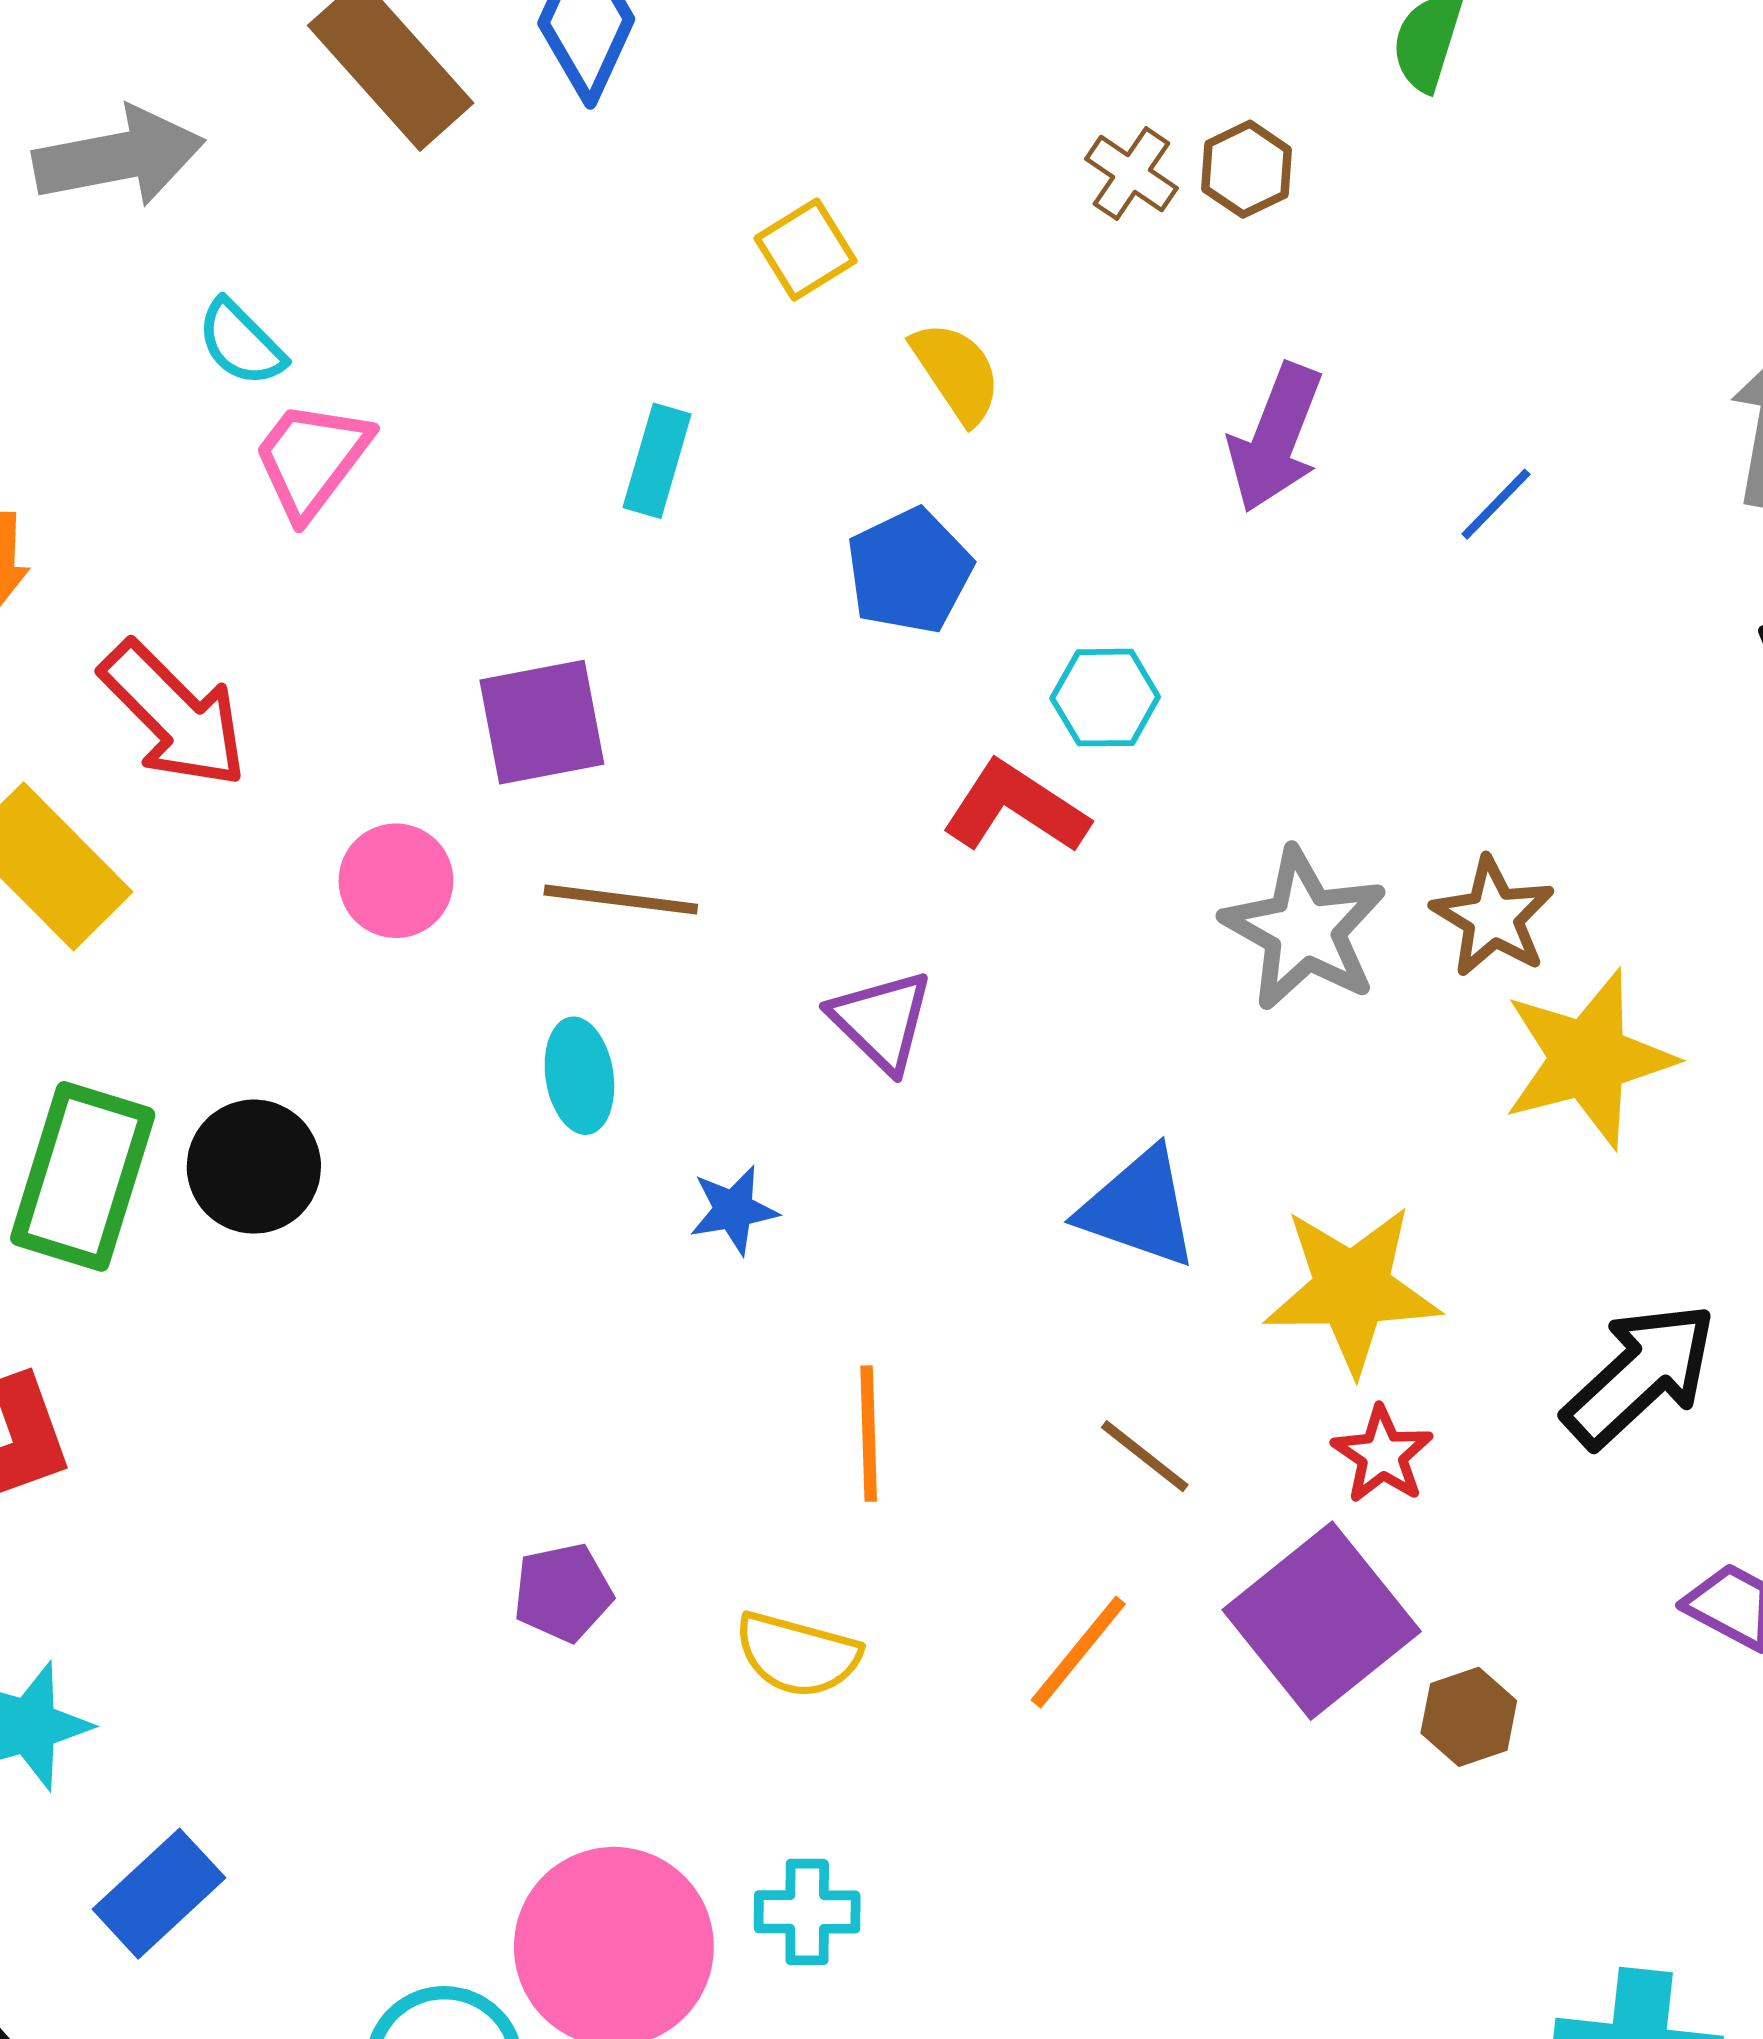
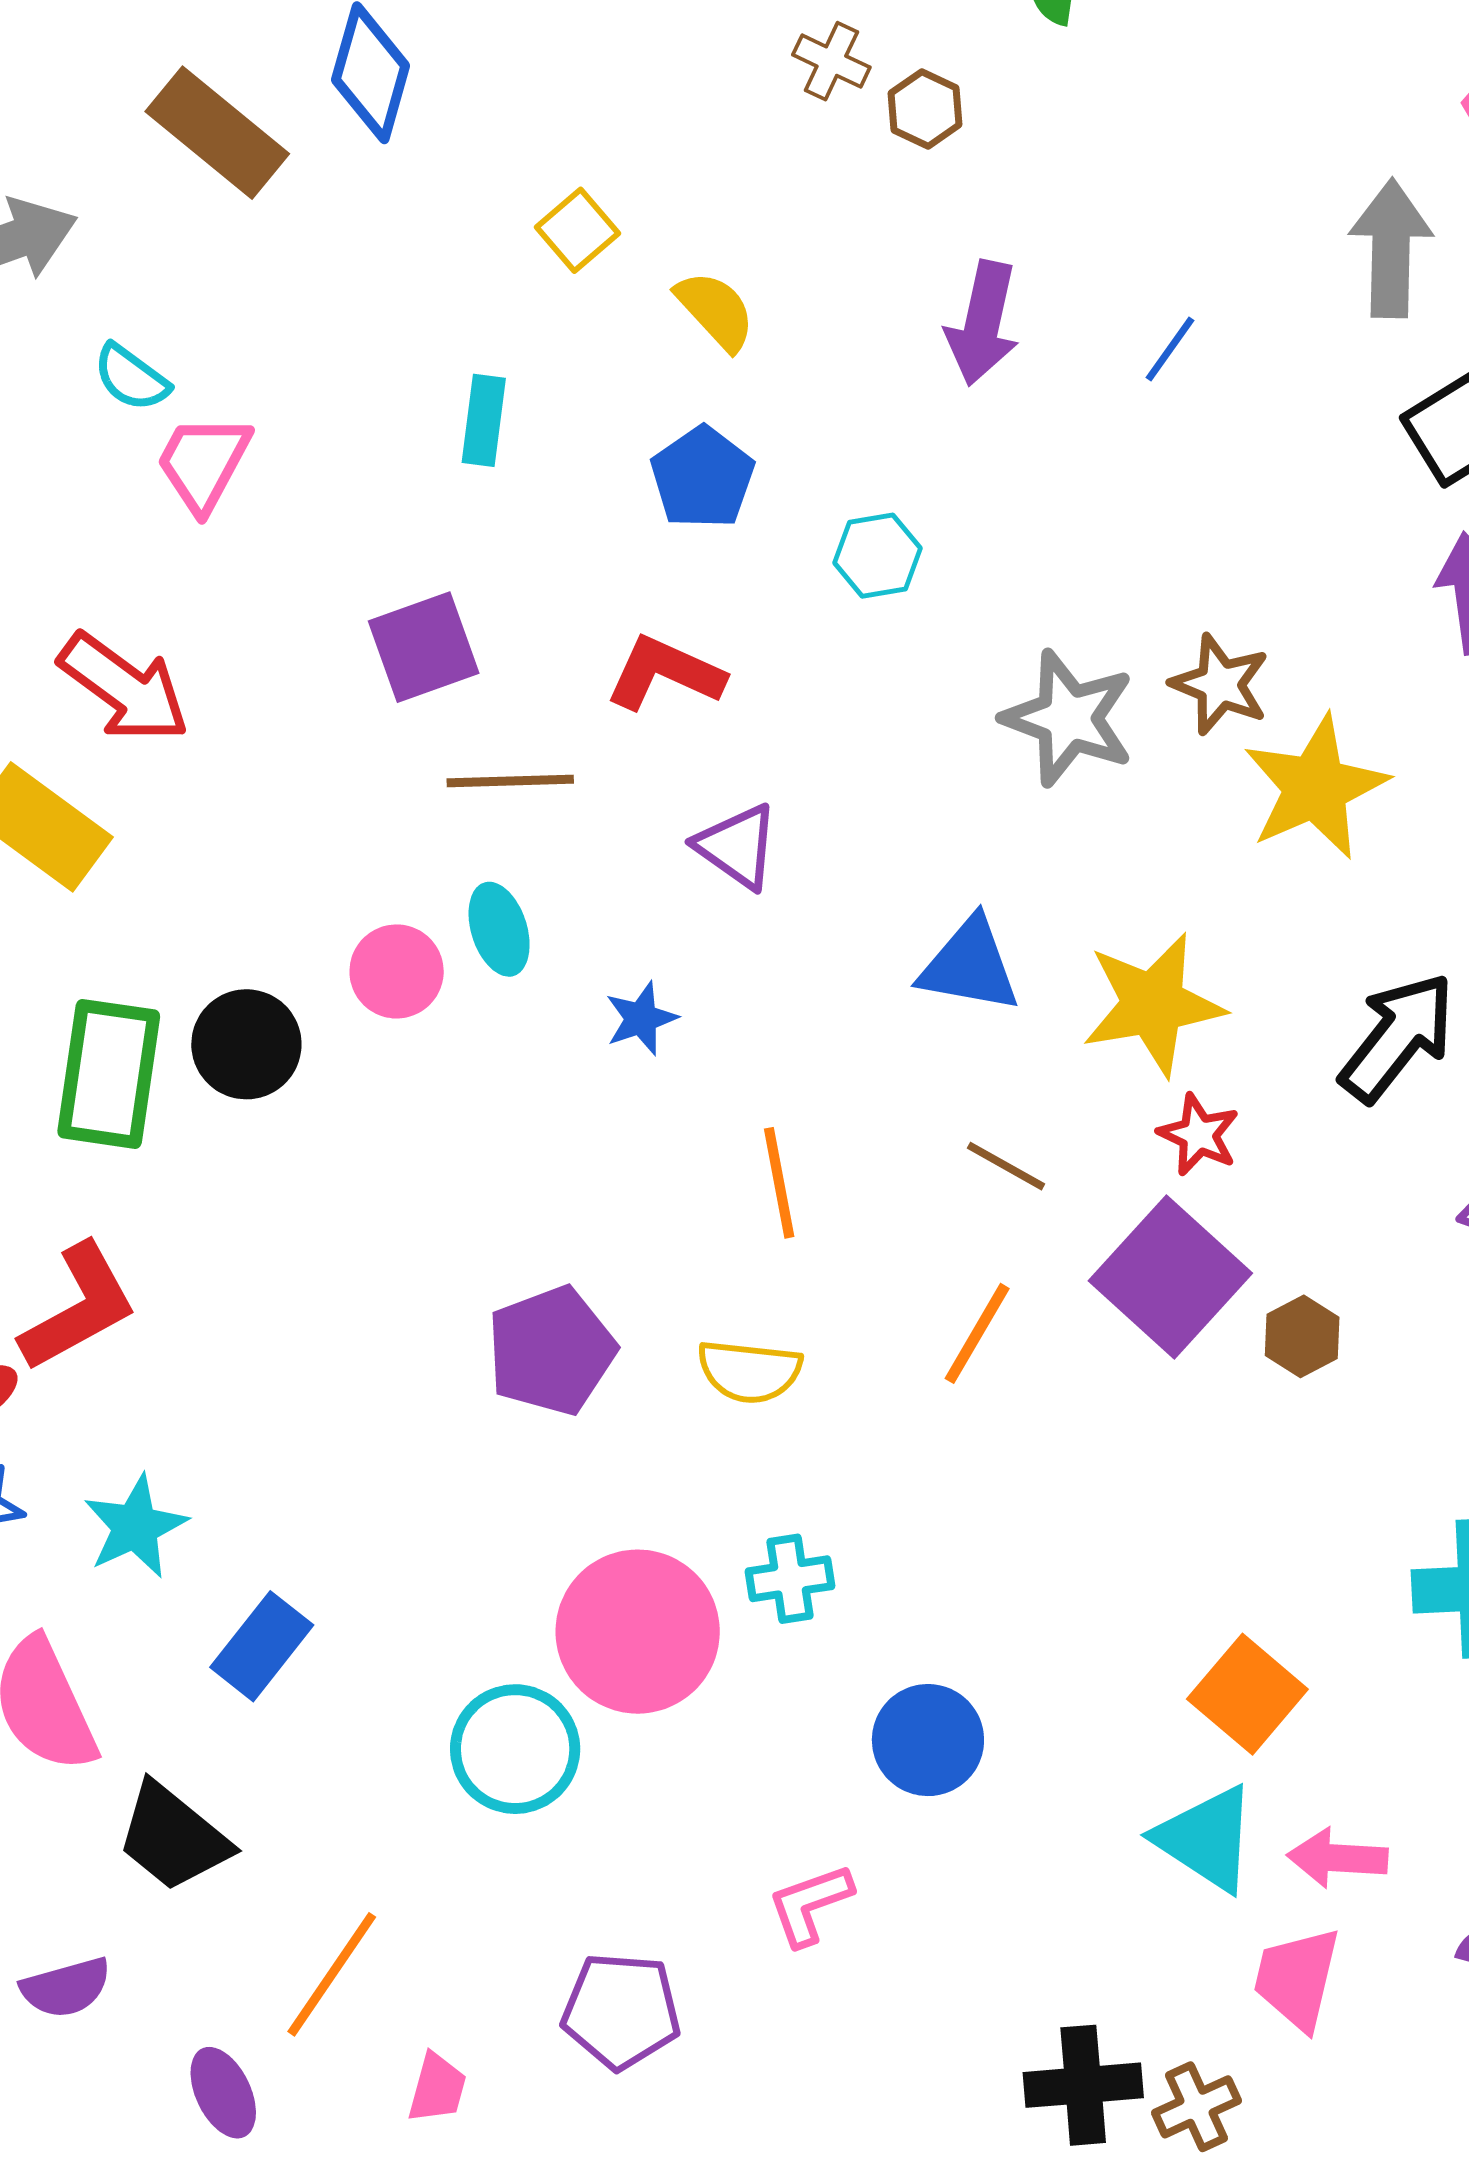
brown cross: (1131, 174) -> (831, 61), moved
red L-shape: (1015, 808) -> (665, 673), moved
pink circle: (396, 881) -> (397, 971), moved
purple pentagon: (563, 1593) -> (551, 1351), size x1.6

